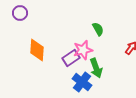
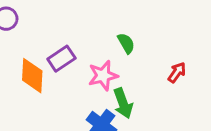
purple rectangle: (71, 58) -> (61, 59), moved

